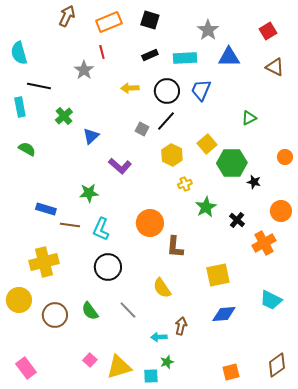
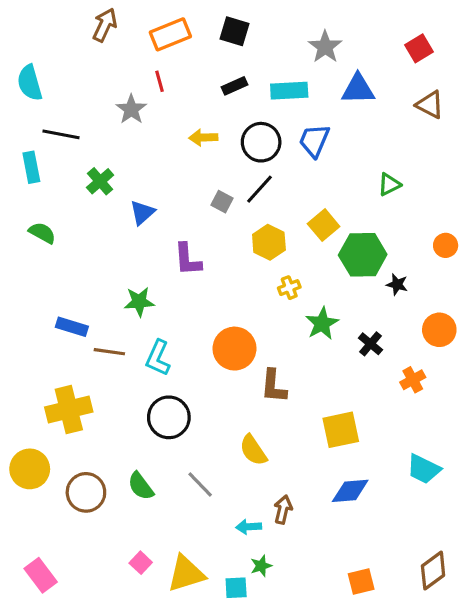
purple L-shape: (120, 166) -> (188, 259), turned 45
orange cross: (264, 243) -> (413, 380), size x0.7

